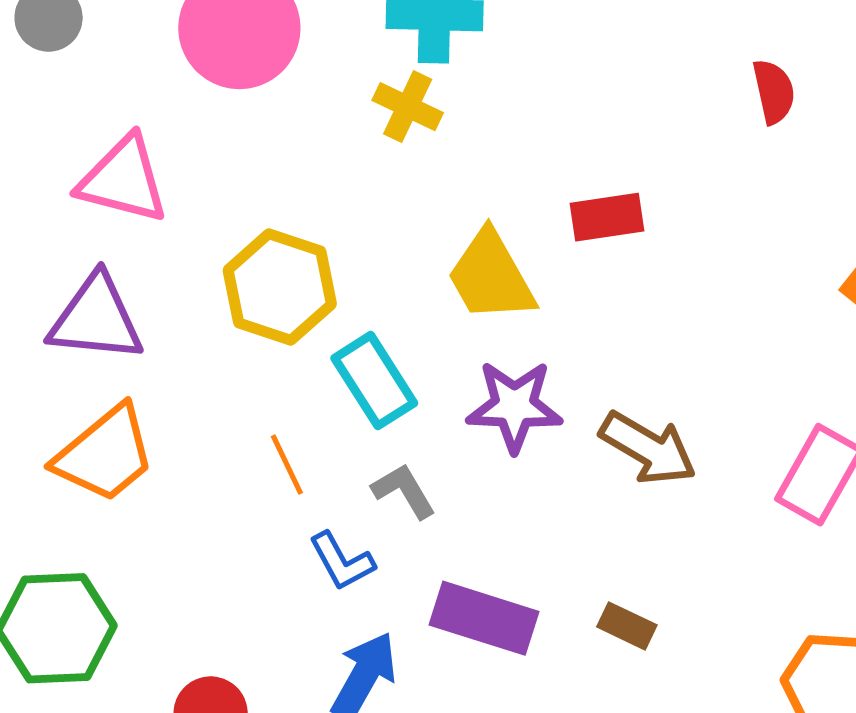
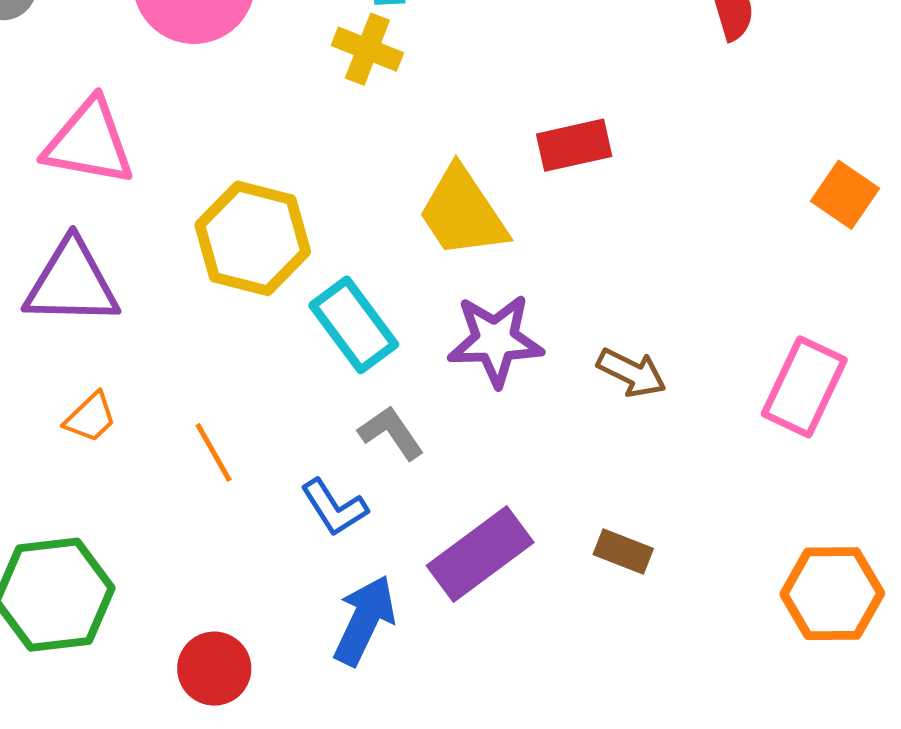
brown arrow: (648, 448) -> (632, 373), size x0.7
orange trapezoid: (105, 454) -> (90, 417), size x0.5
orange line: (287, 465) -> (214, 452), moved
purple rectangle: (484, 618) -> (480, 554), turned -50

